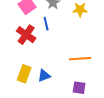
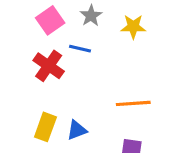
blue line: (46, 24) -> (80, 49), turned -64

